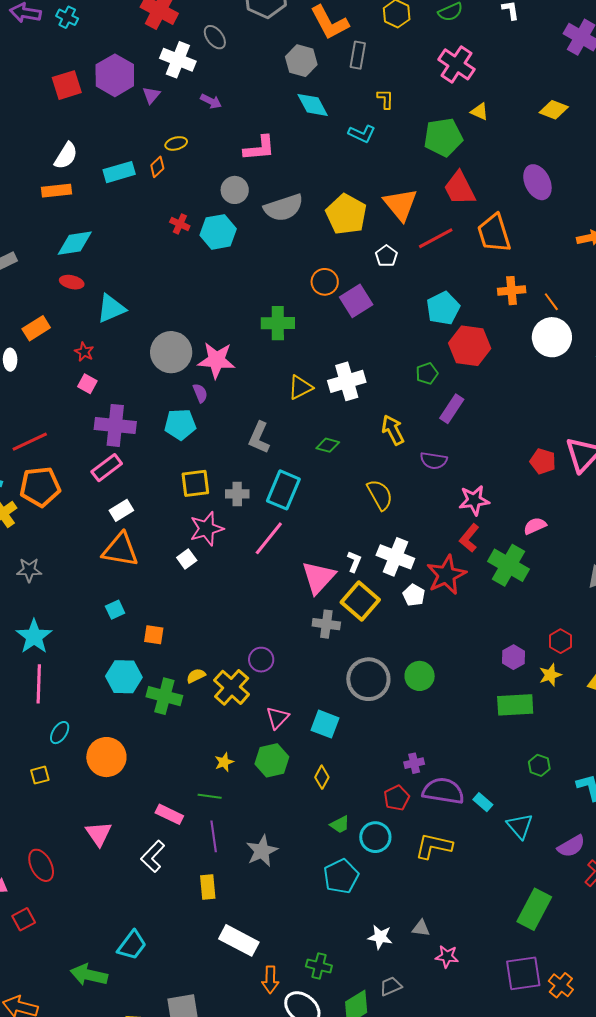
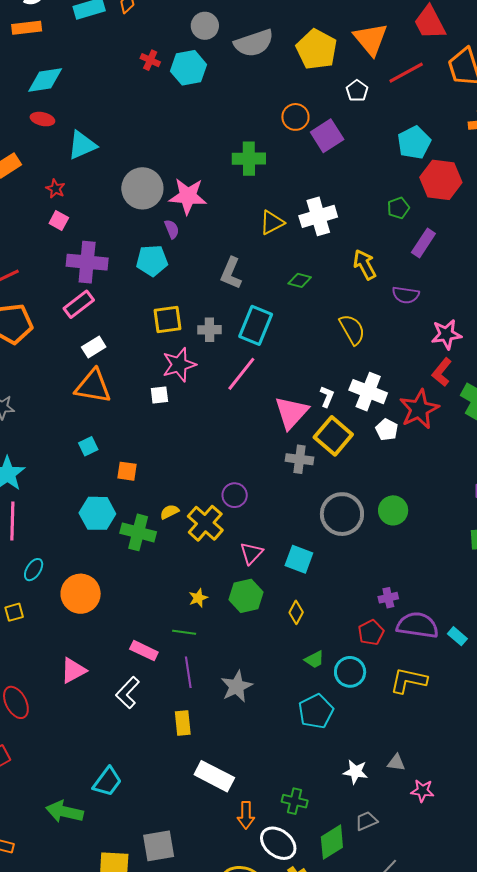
white square: (187, 559) -> (159, 395), turned 30
pink triangle: (99, 834) -> (73, 670), turned 36

